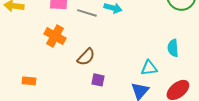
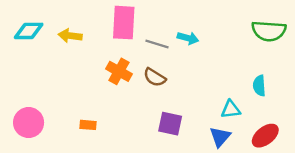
brown semicircle: (86, 57) -> (155, 77), moved, turned 78
purple square: (98, 80) -> (170, 124), size x1.5

